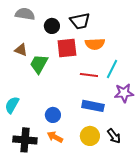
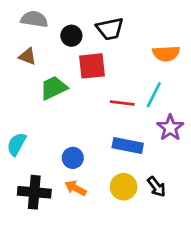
orange semicircle: (95, 44) -> (166, 54), moved
brown triangle: (21, 50) -> (27, 56), moved
green trapezoid: (39, 64) -> (54, 88), turned 35
purple star: (124, 93) -> (170, 128), turned -30

